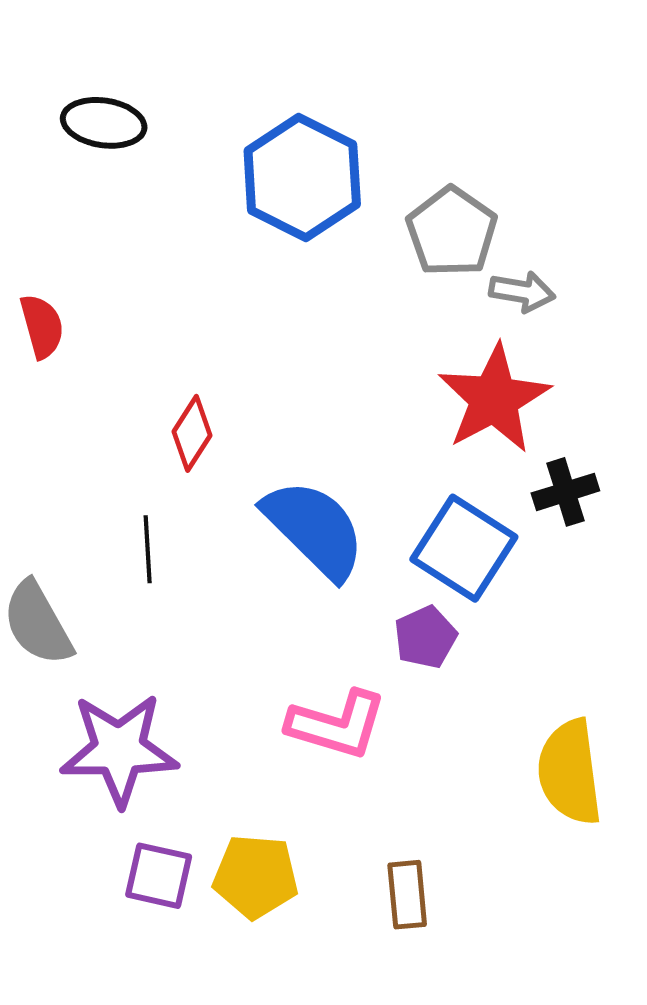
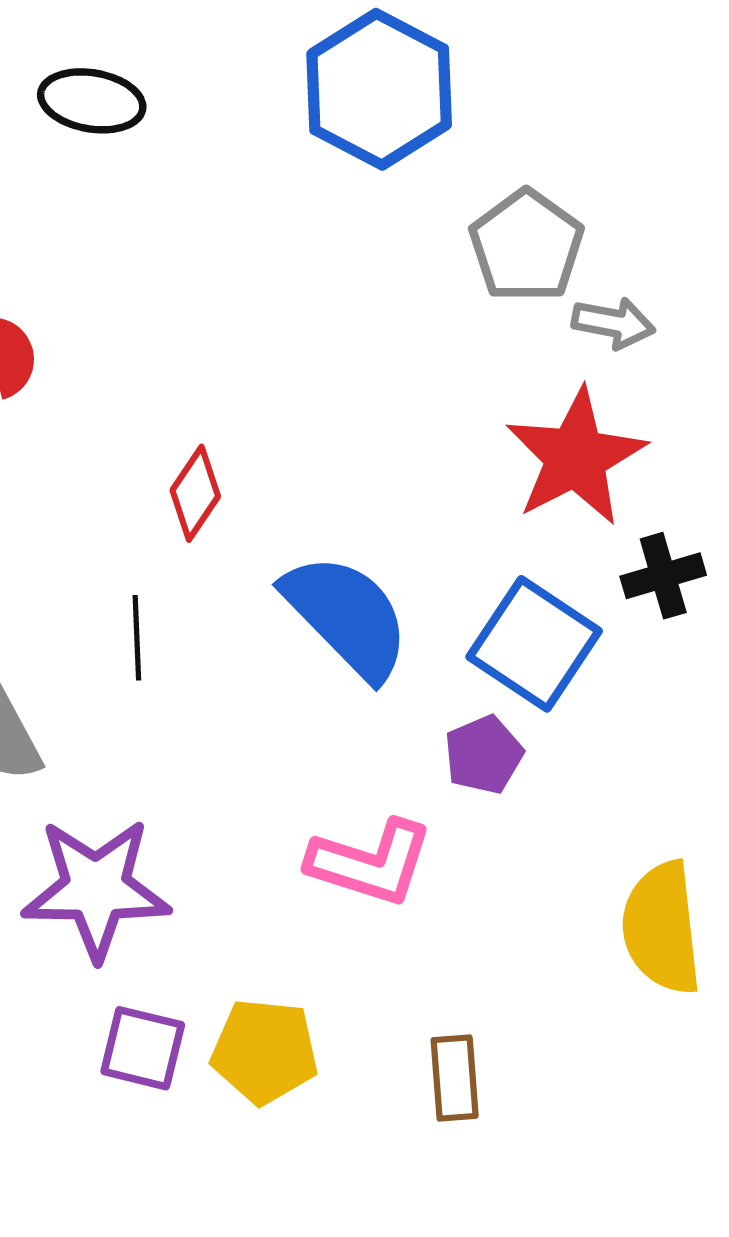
blue hexagon: (302, 177) -> (379, 89), moved

